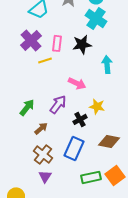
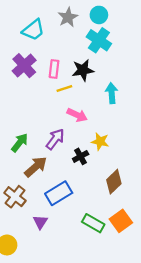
yellow line: (45, 60) -> (64, 89), moved
brown arrow: (41, 128) -> (36, 167), size x1.5
brown diamond: (109, 141) -> (114, 182), turned -55
blue rectangle: (74, 148) -> (59, 193), moved, turned 35
brown cross: (43, 154) -> (15, 197), moved
green rectangle: (91, 177) -> (93, 223), turned 42

